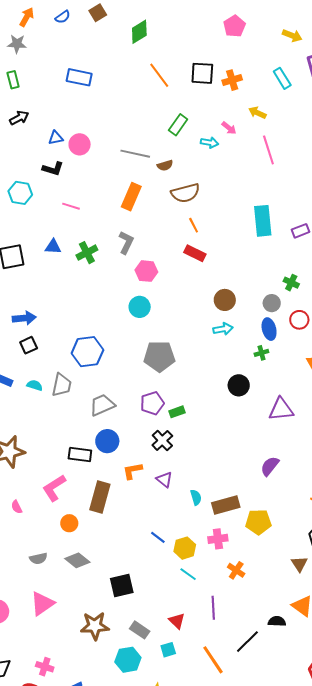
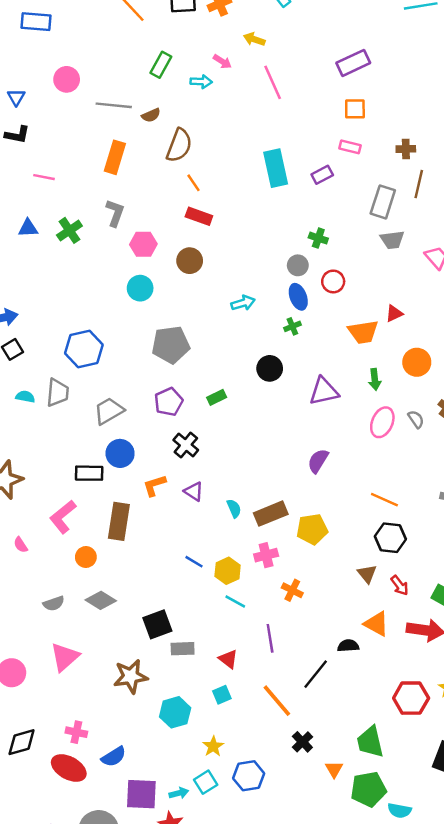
blue triangle: (56, 138) -> (16, 97), turned -42
pink circle: (80, 144) -> (67, 79), moved
brown semicircle: (185, 193) -> (179, 145), turned -48
brown circle: (225, 300) -> (190, 261), moved
green rectangle: (177, 412) -> (217, 397), moved
gray rectangle: (140, 630) -> (183, 649), moved, turned -30

